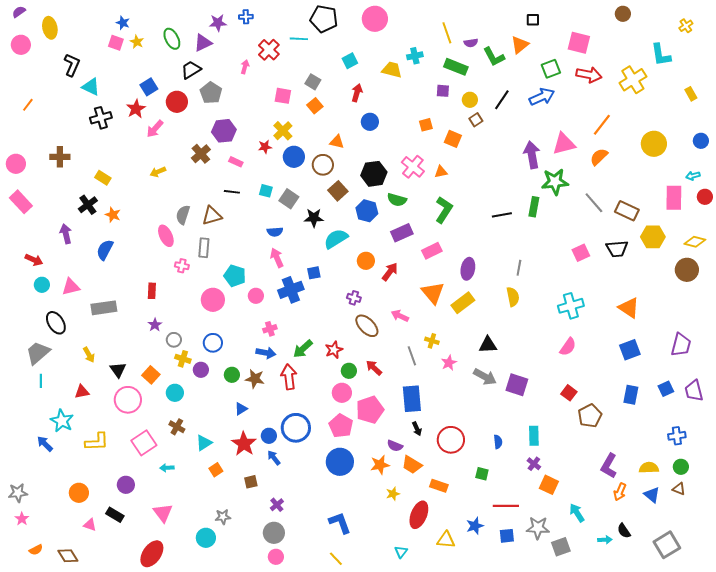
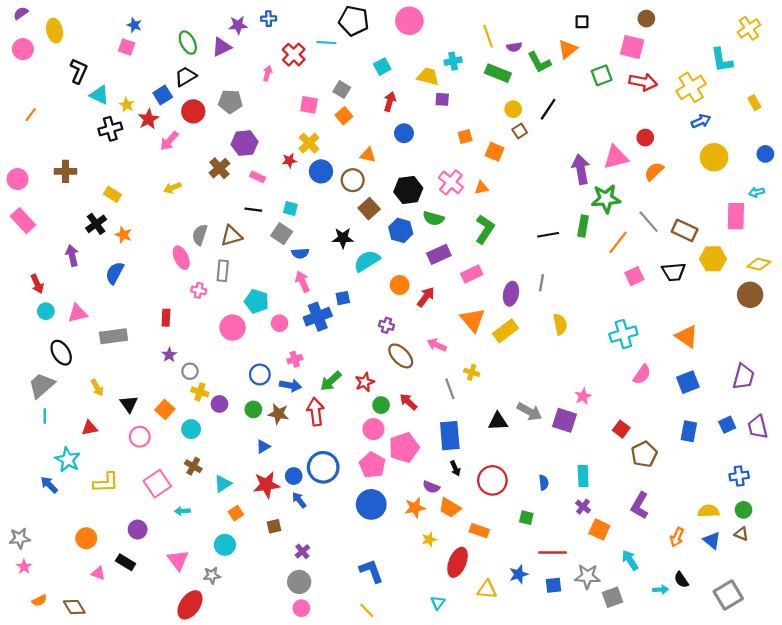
brown circle: (623, 14) -> (646, 19), moved
yellow cross: (686, 26) -> (749, 28), size x1.5
yellow star: (137, 42) -> (127, 105), moved
black trapezoid: (191, 70) -> (186, 76), moved
purple square: (443, 91) -> (442, 99), moved
gray pentagon: (211, 93) -> (230, 102), turned -30
blue arrow: (542, 97) -> (701, 121), moved, size x0.7
orange line: (602, 125) -> (618, 242), moved
red circle: (705, 197) -> (645, 138), moved
gray square: (289, 199) -> (282, 234), moved
red arrow: (34, 260) -> (37, 284), turned 42
gray line: (519, 268) -> (542, 283), moved
blue circle: (213, 343) -> (260, 374), moved
black triangle: (488, 345) -> (498, 421), moved
pink semicircle: (568, 347) -> (642, 374), moved
pink star: (449, 363) -> (583, 396), moved
pink circle: (128, 400) -> (140, 437), size x0.7
red star: (244, 444) -> (266, 485), turned 30
purple L-shape: (609, 466) -> (640, 506), moved
gray star: (223, 517) -> (212, 575), moved
cyan circle: (206, 538) -> (225, 545), moved
red ellipse: (152, 554) -> (190, 605), moved

